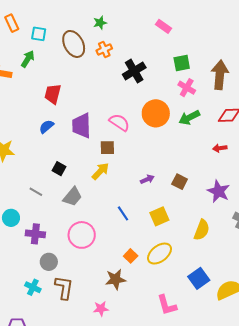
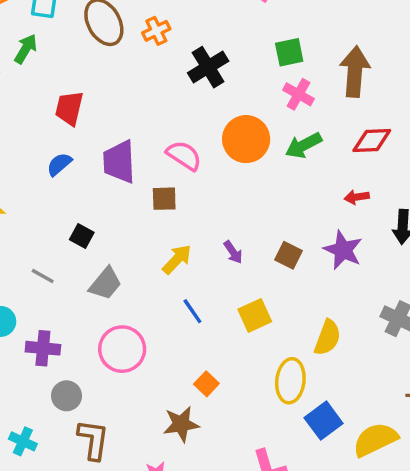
yellow arrow: (100, 171) -> (177, 259), moved
purple arrow: (147, 179) -> (233, 252), turned 80
purple star: (219, 191) -> (343, 250), moved
yellow ellipse: (159, 254) -> (290, 381), moved, turned -45
cyan cross: (33, 287) -> (23, 441), moved

